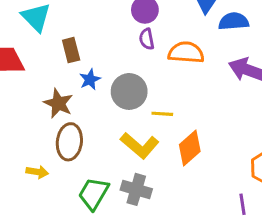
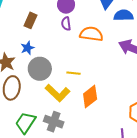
brown rectangle: (71, 50) -> (31, 20), moved, turned 35
gray circle: (129, 91) -> (40, 69), moved

